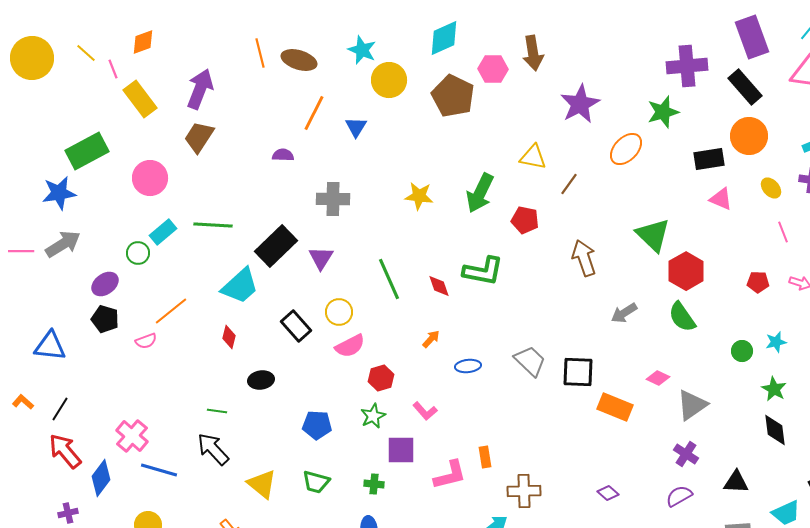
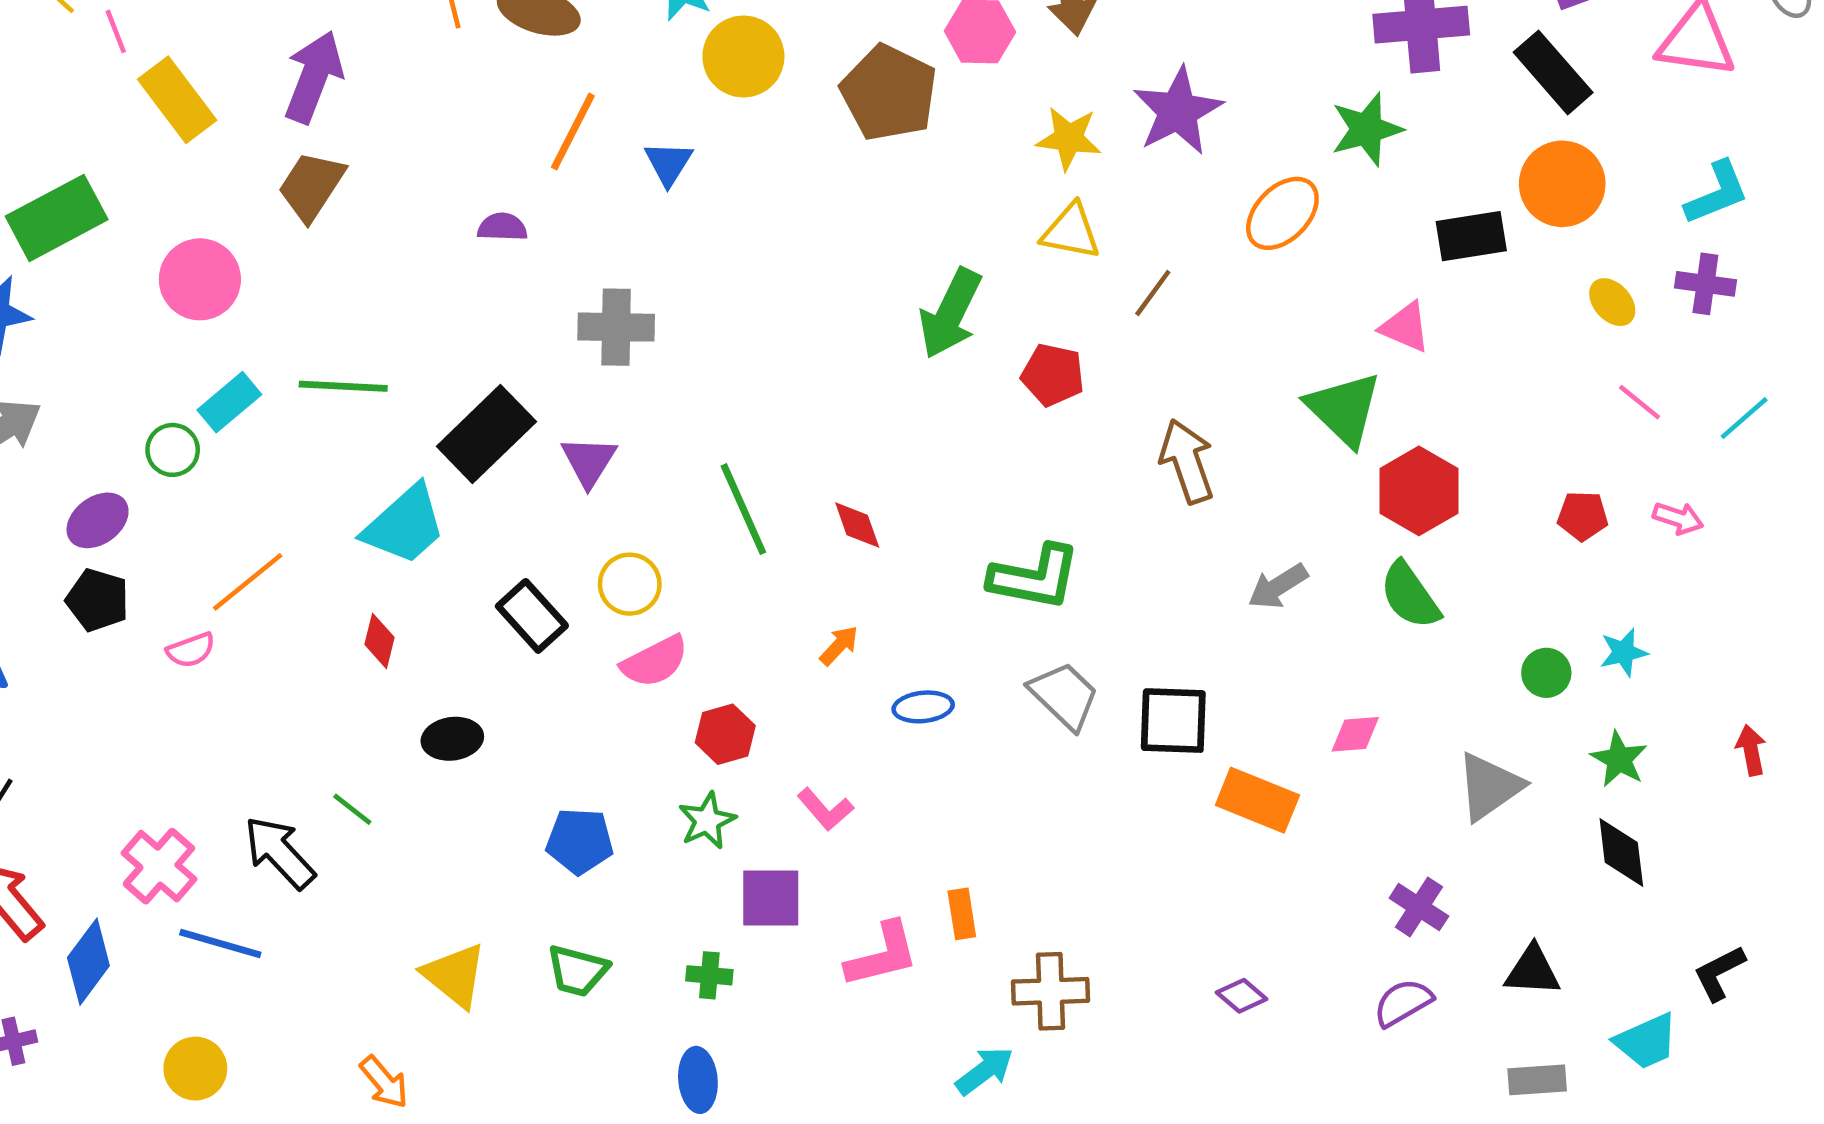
yellow star: (419, 196) -> (1069, 138), moved
pink triangle: (721, 199) -> (1405, 327), moved
pink line: (783, 232) -> (1640, 402), turned -30
green L-shape: (483, 271) -> (1035, 577), moved
pink diamond: (658, 378) -> (1355, 734), turned -30
gray triangle: (692, 405) -> (1489, 787), moved
green line: (217, 411) -> (352, 809), turned 30
black arrow: (213, 449) -> (279, 852), moved

